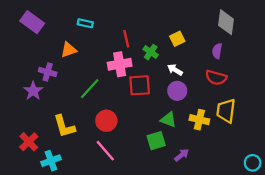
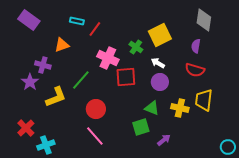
red line: (126, 39) -> (95, 29), moved, turned 49
yellow square: (177, 39) -> (160, 35), size x1.6
pink cross: (120, 64) -> (108, 58), turned 35
yellow L-shape: (64, 126) -> (56, 97), moved, turned -95

